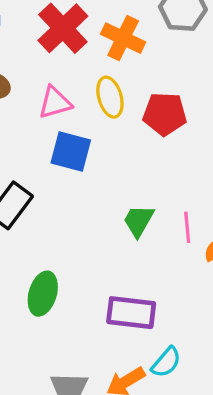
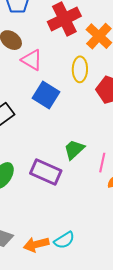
pink triangle: (55, 103) -> (32, 60), moved, turned 30
purple rectangle: (131, 313) -> (46, 172), moved

